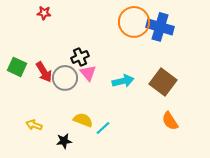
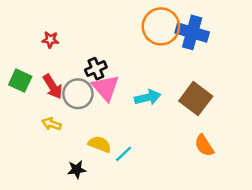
red star: (44, 13) -> (50, 40), moved
pink triangle: (88, 73) -> (106, 88), size x1.4
yellow arrow: (34, 125) -> (51, 124), moved

